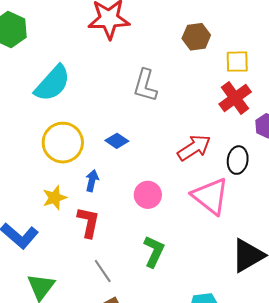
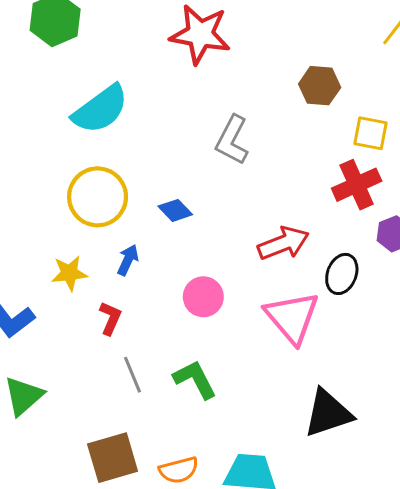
red L-shape: (88, 222) -> (110, 318), size x0.7
green L-shape: (154, 251) -> (195, 379), turned -64
gray line: (103, 271) -> (133, 375), moved

